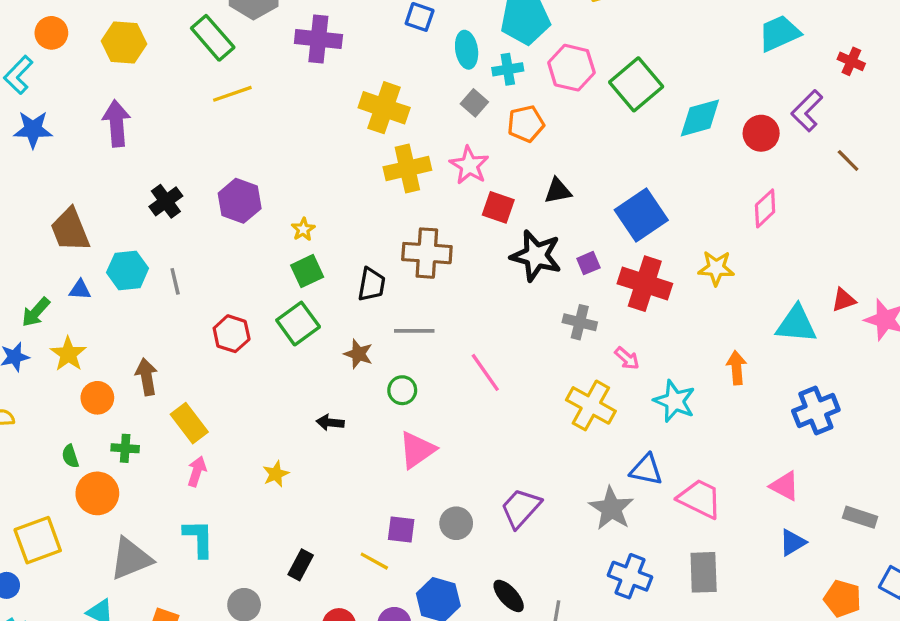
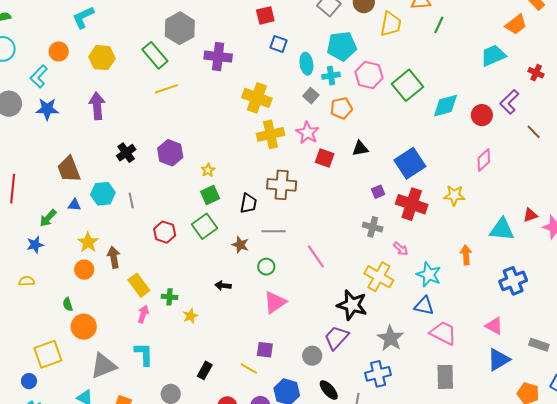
black star: (536, 256) -> (352, 305), moved
yellow star: (68, 354) -> (88, 242), moved
green cross: (125, 448) -> (169, 297), moved
blue triangle: (646, 470) -> (424, 306), moved
gray circle: (456, 523) -> (312, 356), moved
blue triangle: (793, 542) -> (499, 360), size x1.4
blue cross: (630, 576) -> (378, 374), moved, turned -35

